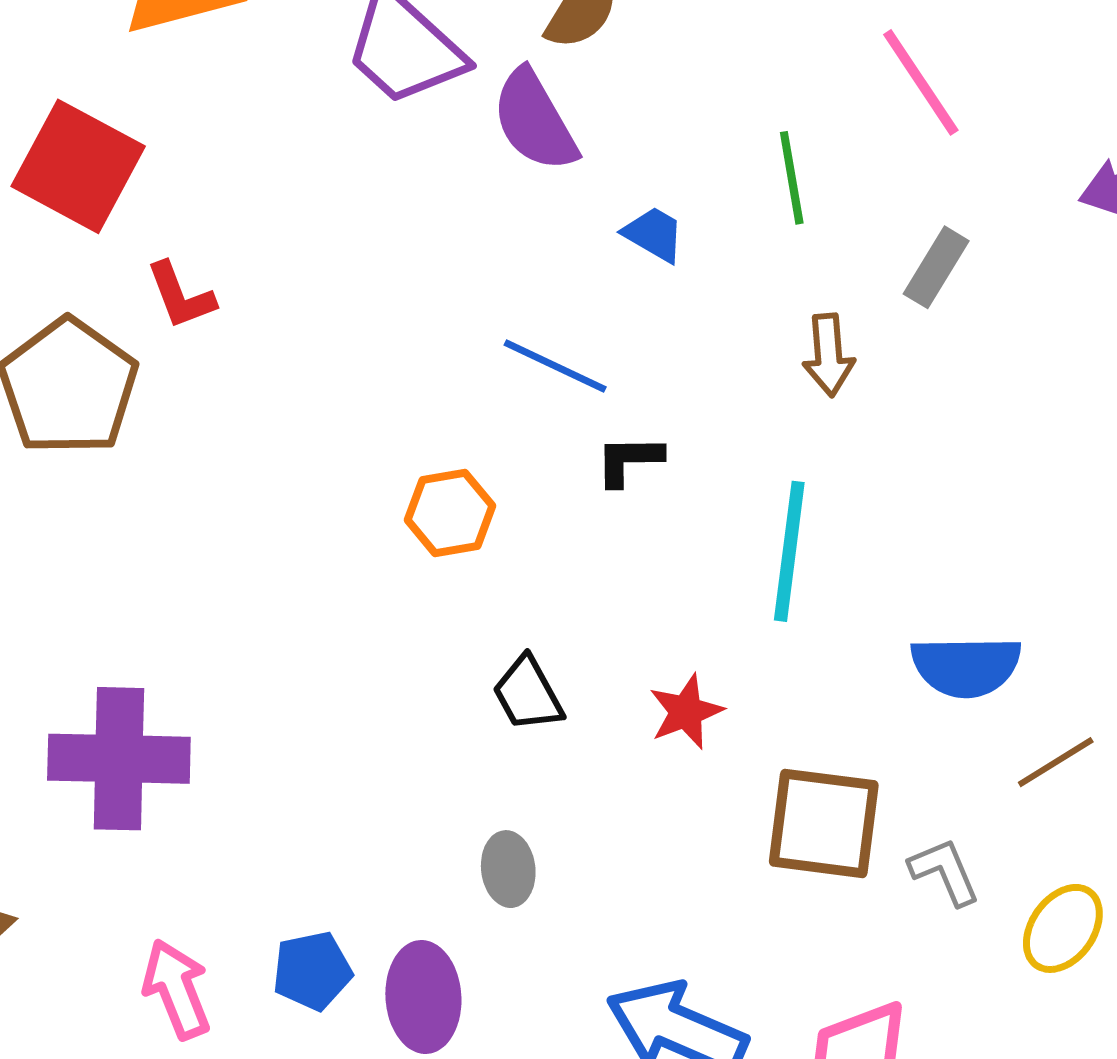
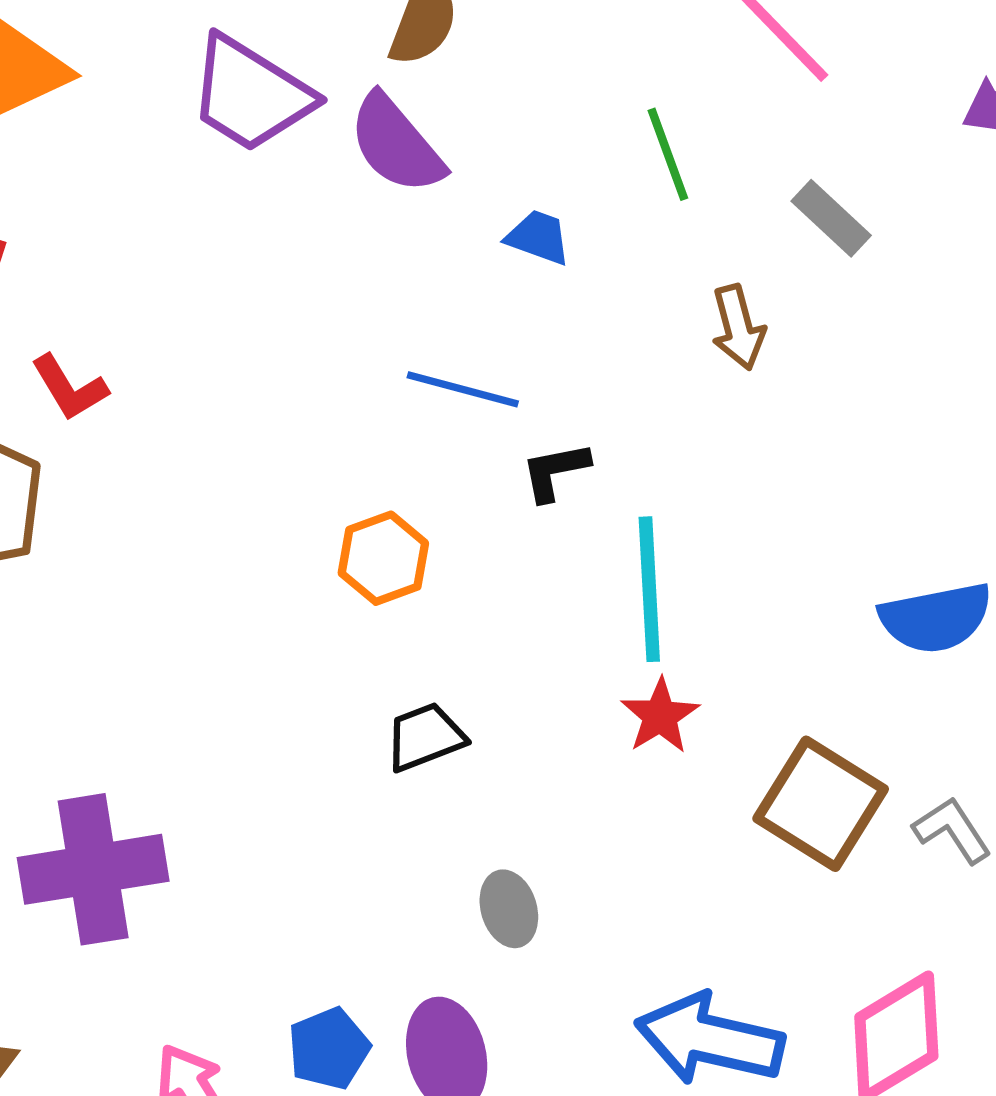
gray rectangle: (936, 267) -> (831, 218), turned -68
cyan line: (789, 551) -> (649, 589), moved
black trapezoid: (528, 694) -> (425, 737), moved, turned 108
brown square: (824, 823) -> (821, 804), turned 35

